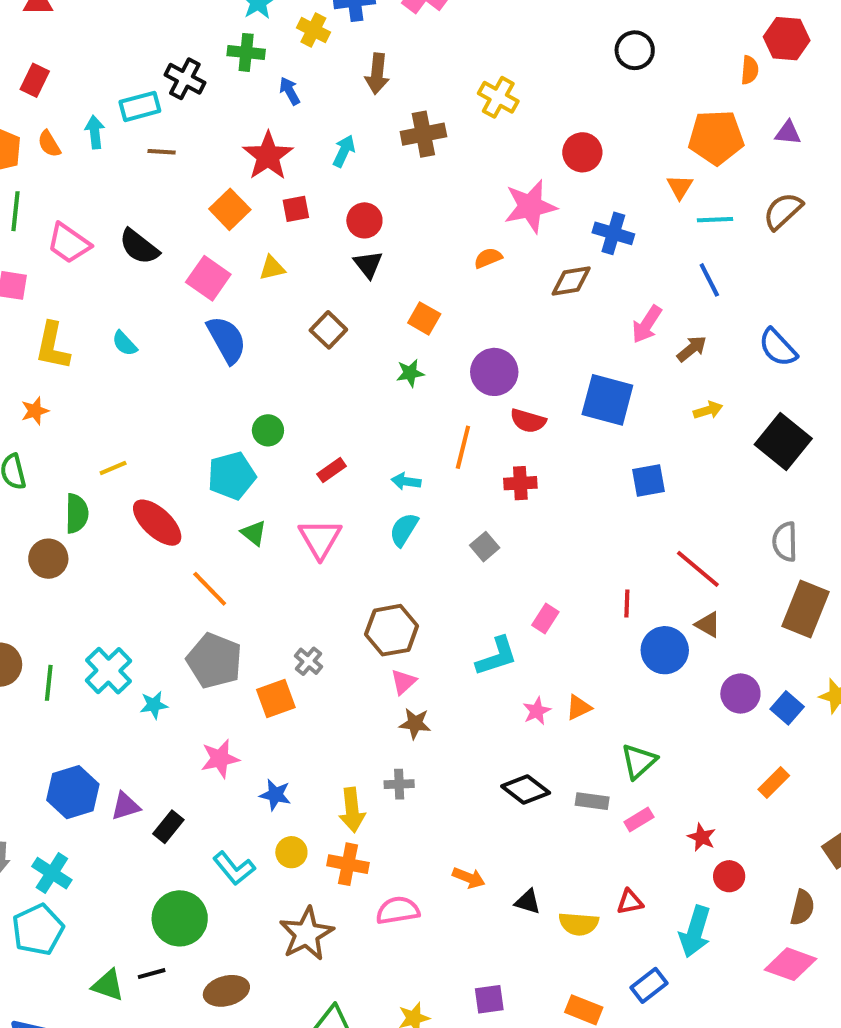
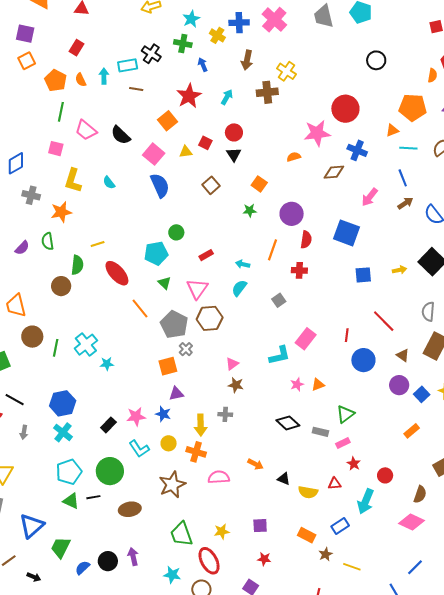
yellow cross: (498, 97) -> (286, 71), moved
red circle: (582, 152) -> (345, 109), size x1.4
orange triangle: (680, 187) -> (392, 130), turned 32
red square: (296, 209) -> (205, 143), moved, turned 32
brown arrow: (692, 349) -> (405, 203), moved
yellow arrow: (708, 410) -> (400, 270), moved
orange star: (35, 411) -> (61, 212), size x1.5
red semicircle: (528, 421) -> (306, 240), turned -102
pink rectangle: (545, 619) -> (306, 339), size x1.5
brown triangle: (708, 625) -> (403, 355), moved
brown hexagon: (392, 630) -> (210, 318), moved
gray pentagon: (214, 661) -> (174, 324), moved
pink star: (220, 759) -> (136, 416), moved
purple triangle: (125, 806) -> (176, 394), moved
red star: (702, 837) -> (354, 464), moved
cyan cross: (52, 873) -> (63, 432), moved
cyan pentagon: (38, 930) -> (69, 472), moved

